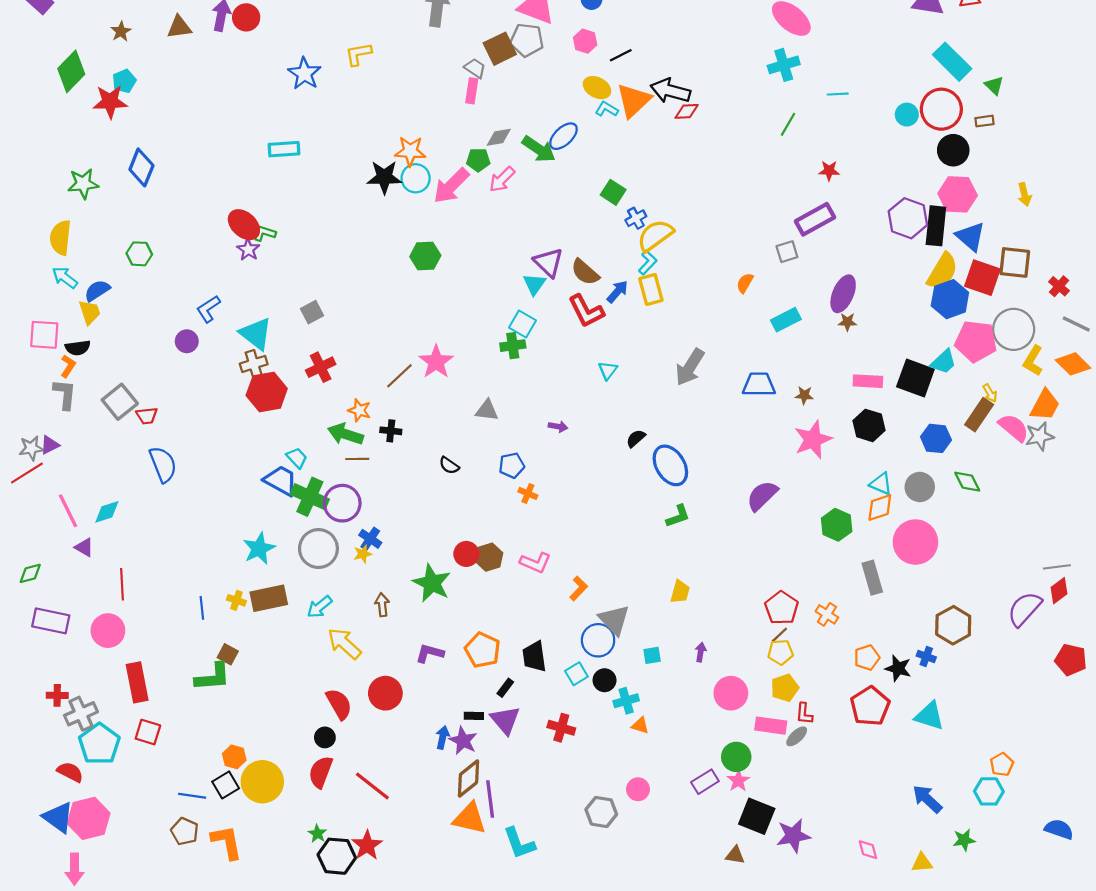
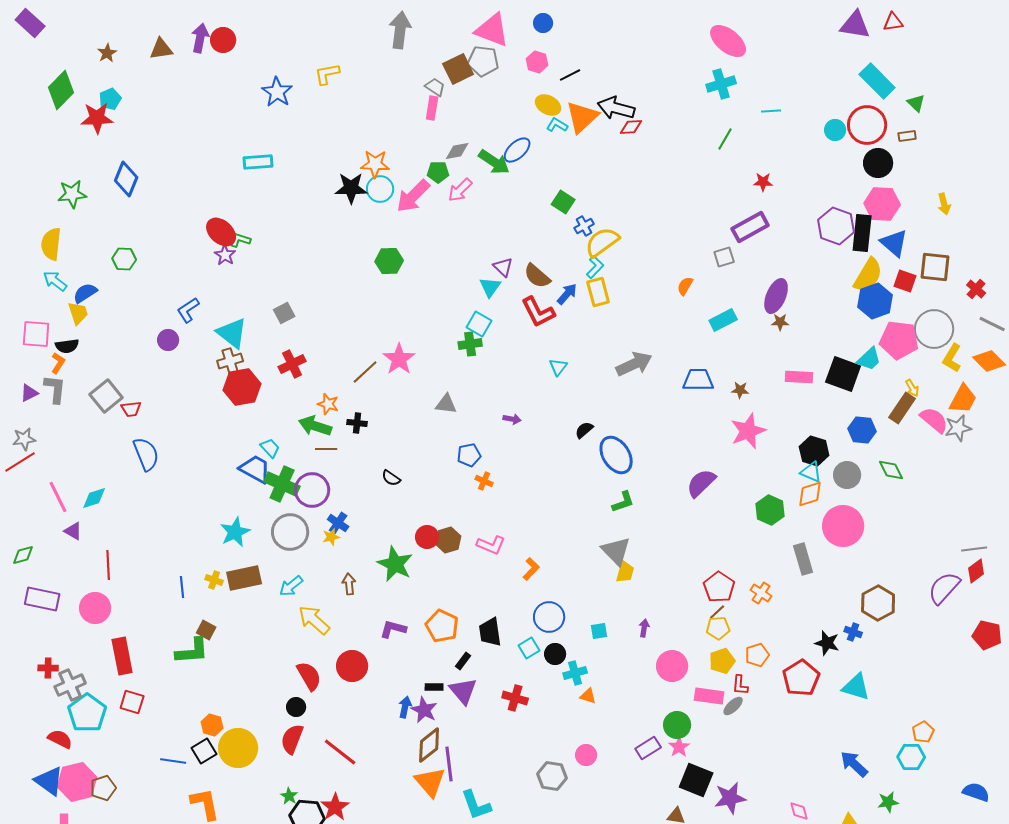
purple triangle: (548, 262) -> (503, 267), size x0.7
red square: (982, 278) -> (905, 281), size x0.7
gray arrow: (690, 367) -> (634, 364), turned -147
black hexagon: (869, 425) -> (814, 451), moved
purple triangle: (50, 445) -> (29, 393), moved
black semicircle: (449, 465) -> (391, 478), moved
gray triangle: (614, 620) -> (616, 551), moved
orange pentagon: (867, 658) -> (757, 655), moved
orange triangle: (470, 818) -> (430, 782), turned 36
brown pentagon: (185, 831) -> (103, 788), moved, turned 30

